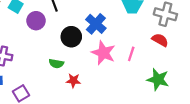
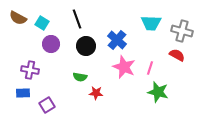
purple circle: (36, 21) -> (51, 44), moved
black circle: (71, 37) -> (86, 46), moved
green star: (158, 79) -> (158, 92), moved

